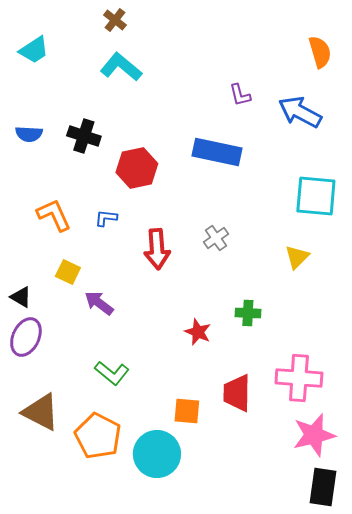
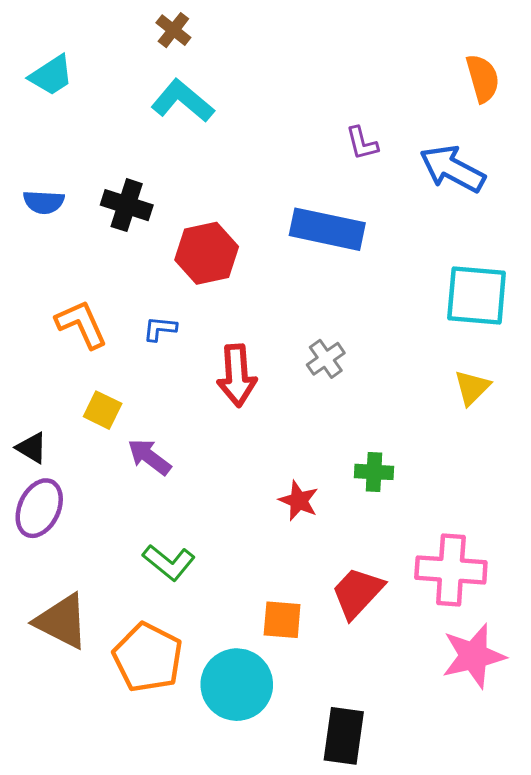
yellow triangle: (297, 257) -> (472, 388), moved
red trapezoid: (237, 393) -> (357, 593), turned 42
black rectangle: (323, 487) -> (344, 736), moved

